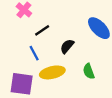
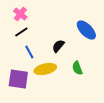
black line: (42, 30) -> (21, 32), moved

